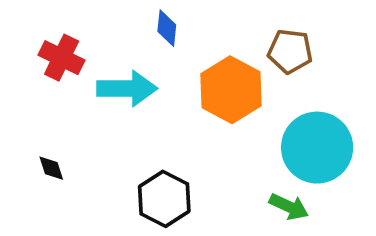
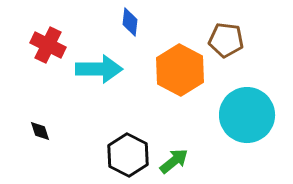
green arrow: (289, 207) -> (174, 161), moved, turned -64

